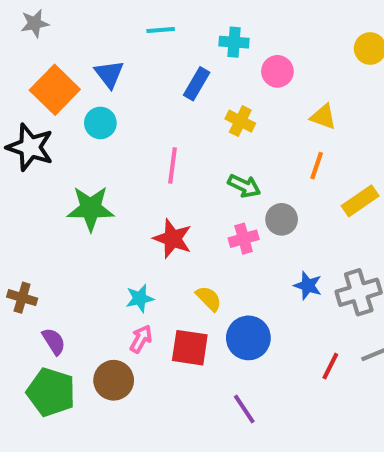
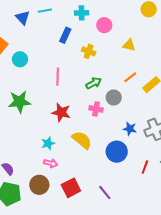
blue triangle: (109, 74) -> (23, 18), moved
orange line: (317, 166) -> (130, 77), moved, turned 40
green arrow: (244, 186) -> (94, 83), turned -49
pink cross: (244, 239) -> (96, 109), turned 32
yellow semicircle: (209, 298) -> (82, 140), size x1.5
blue circle: (248, 338) -> (117, 152), moved
pink arrow: (141, 339) -> (51, 163), turned 80
red square: (190, 348) -> (71, 188), moved, turned -30

